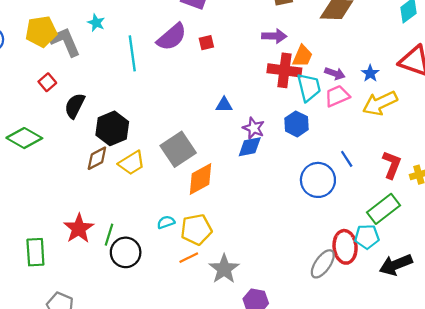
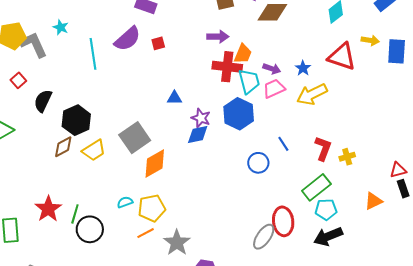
blue hexagon: (297, 124) -> (239, 114), size x1.4
blue circle: (318, 180) -> (258, 163), size x0.7
cyan pentagon: (367, 237) -> (326, 209), moved

